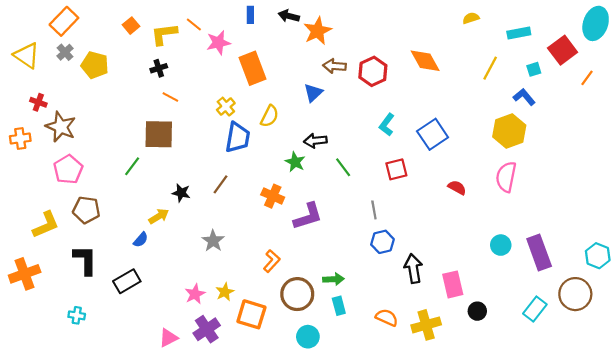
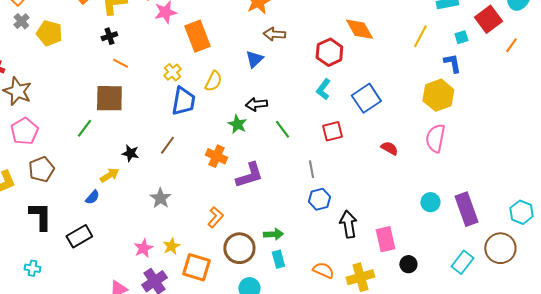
red hexagon: (373, 71) -> (329, 52), moved
blue L-shape: (524, 97) -> (452, 63), turned 30
brown pentagon: (86, 210) -> (41, 169), turned -30

